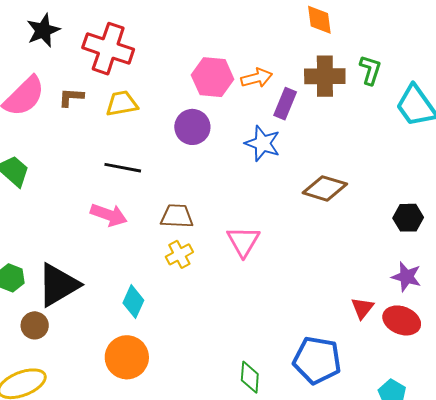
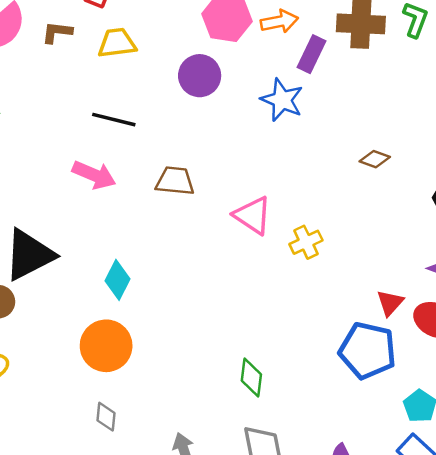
brown diamond: (325, 188) -> (375, 159), moved, size x0.6
pink triangle: (243, 241) -> (253, 215), turned -30
yellow cross: (179, 254) -> (306, 242), moved
blue pentagon: (317, 360) -> (368, 351), moved

